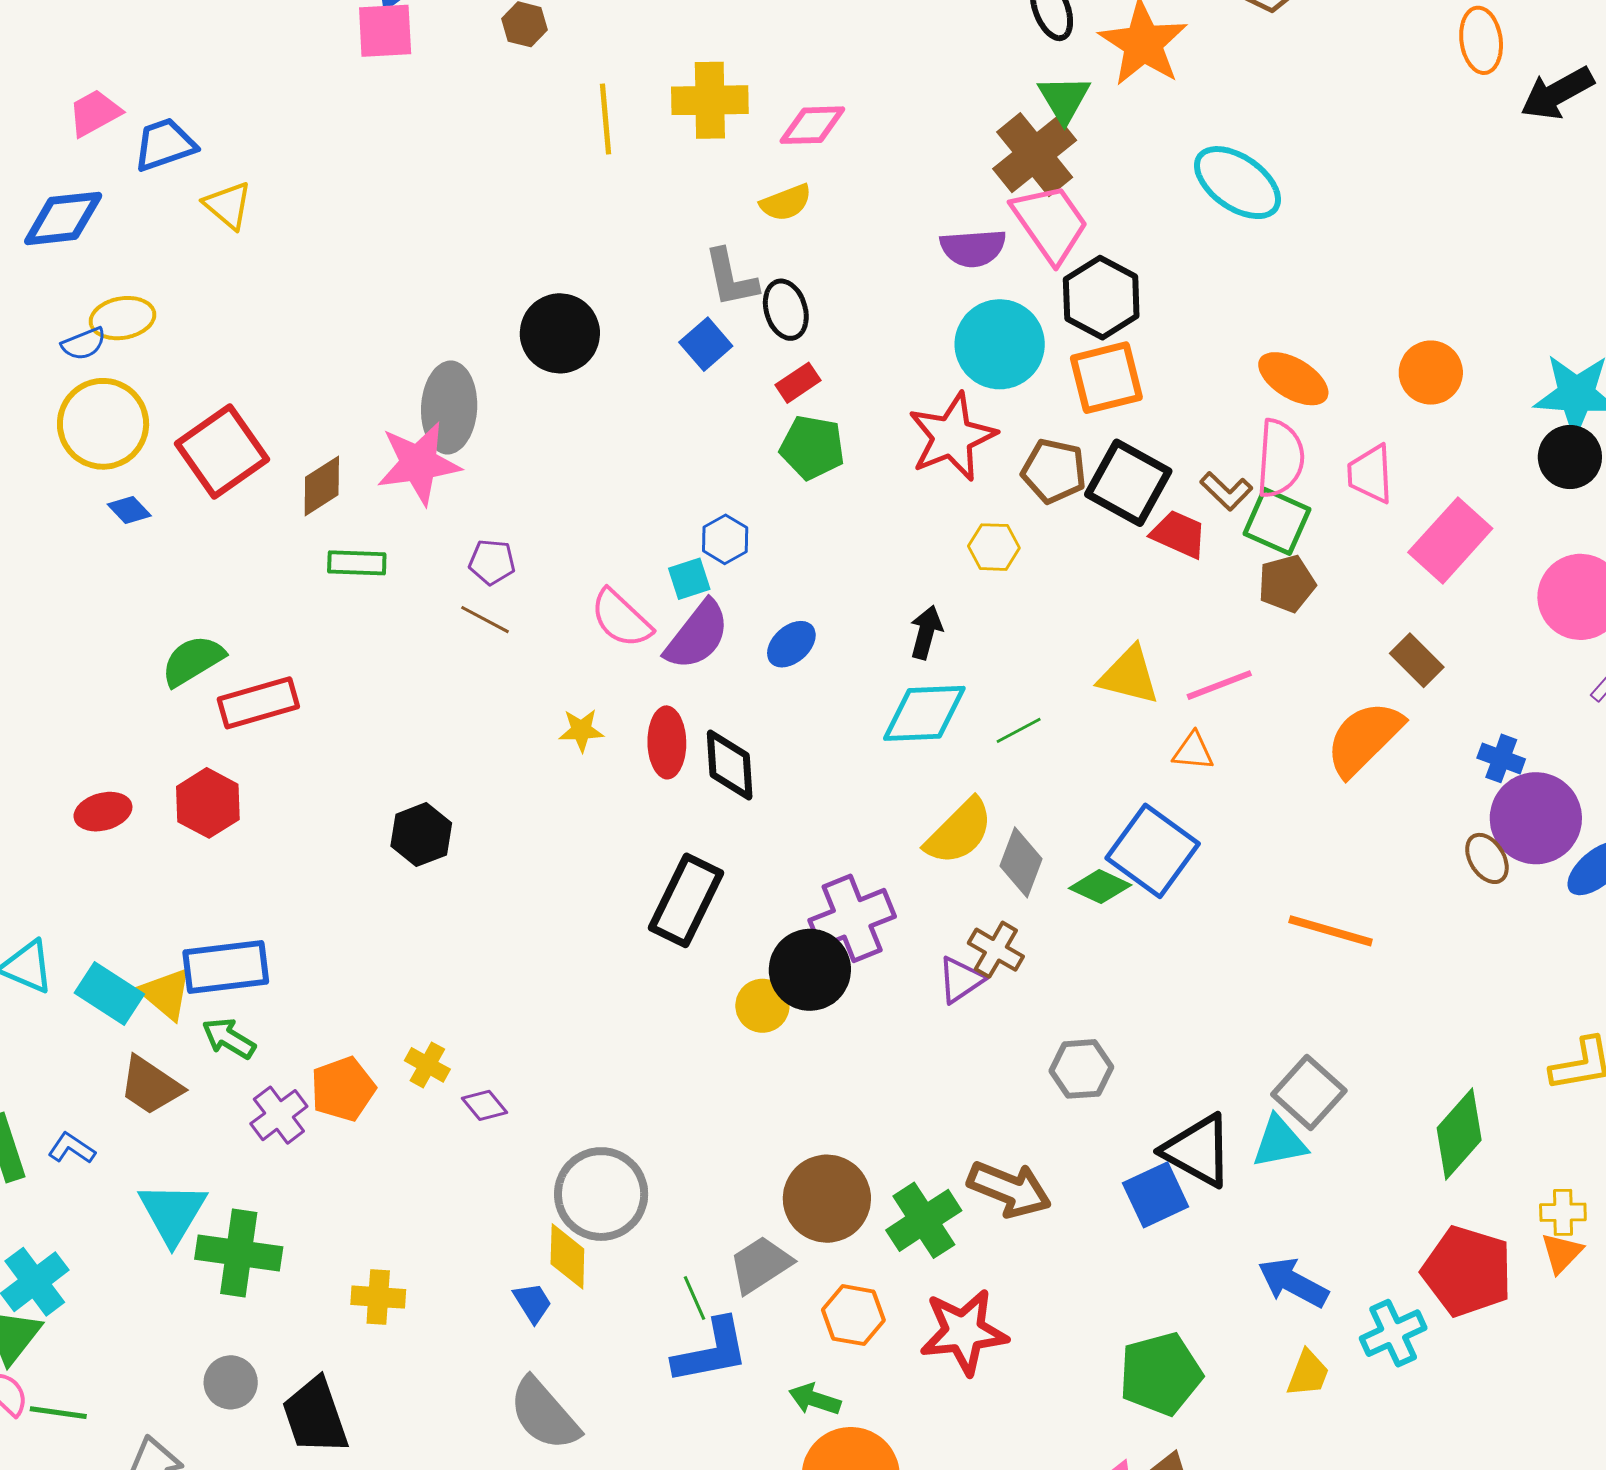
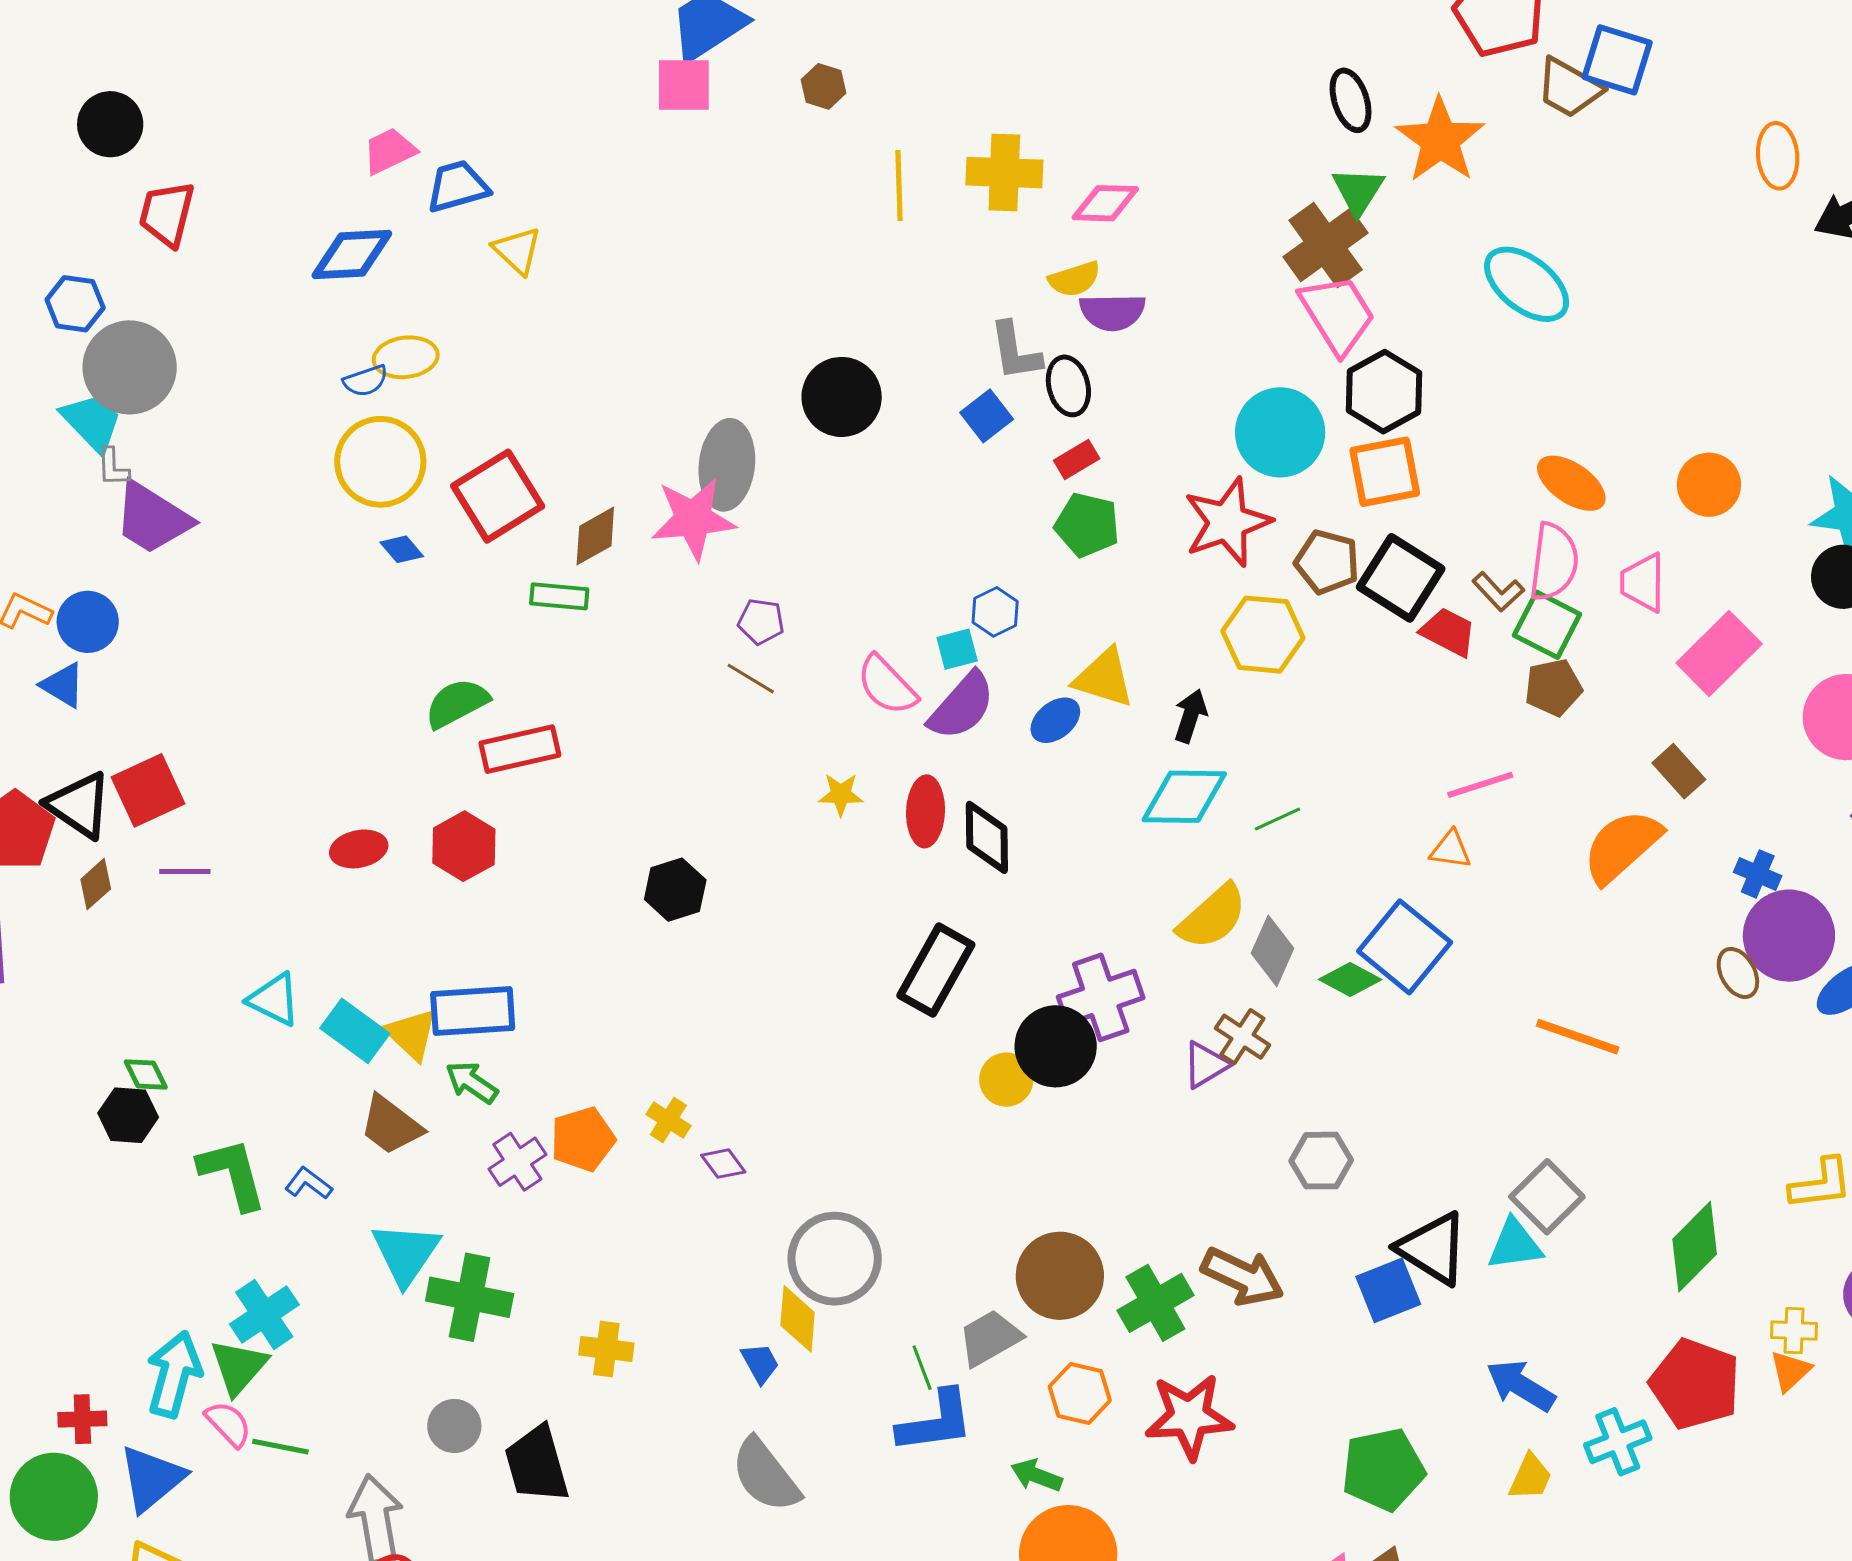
purple semicircle: (973, 248) -> (1112, 312), moved
yellow hexagon: (994, 547) -> (1263, 635), size x1.6
green rectangle: (357, 563) -> (559, 596), moved
yellow triangle: (1129, 675) -> (1104, 678), moved

